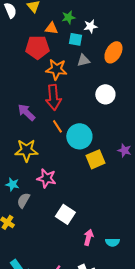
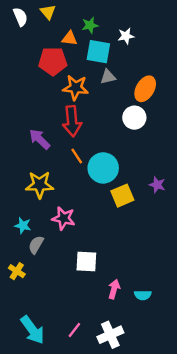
white star: (90, 26) -> (126, 36), moved
cyan square: (75, 39) -> (98, 52), size x1.5
orange ellipse: (113, 52) -> (145, 89), moved
white square: (65, 214) -> (86, 262), turned -30

